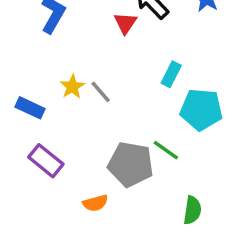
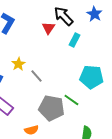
cyan rectangle: (171, 74) -> (74, 40), moved
gray line: (101, 92) -> (36, 76), moved

